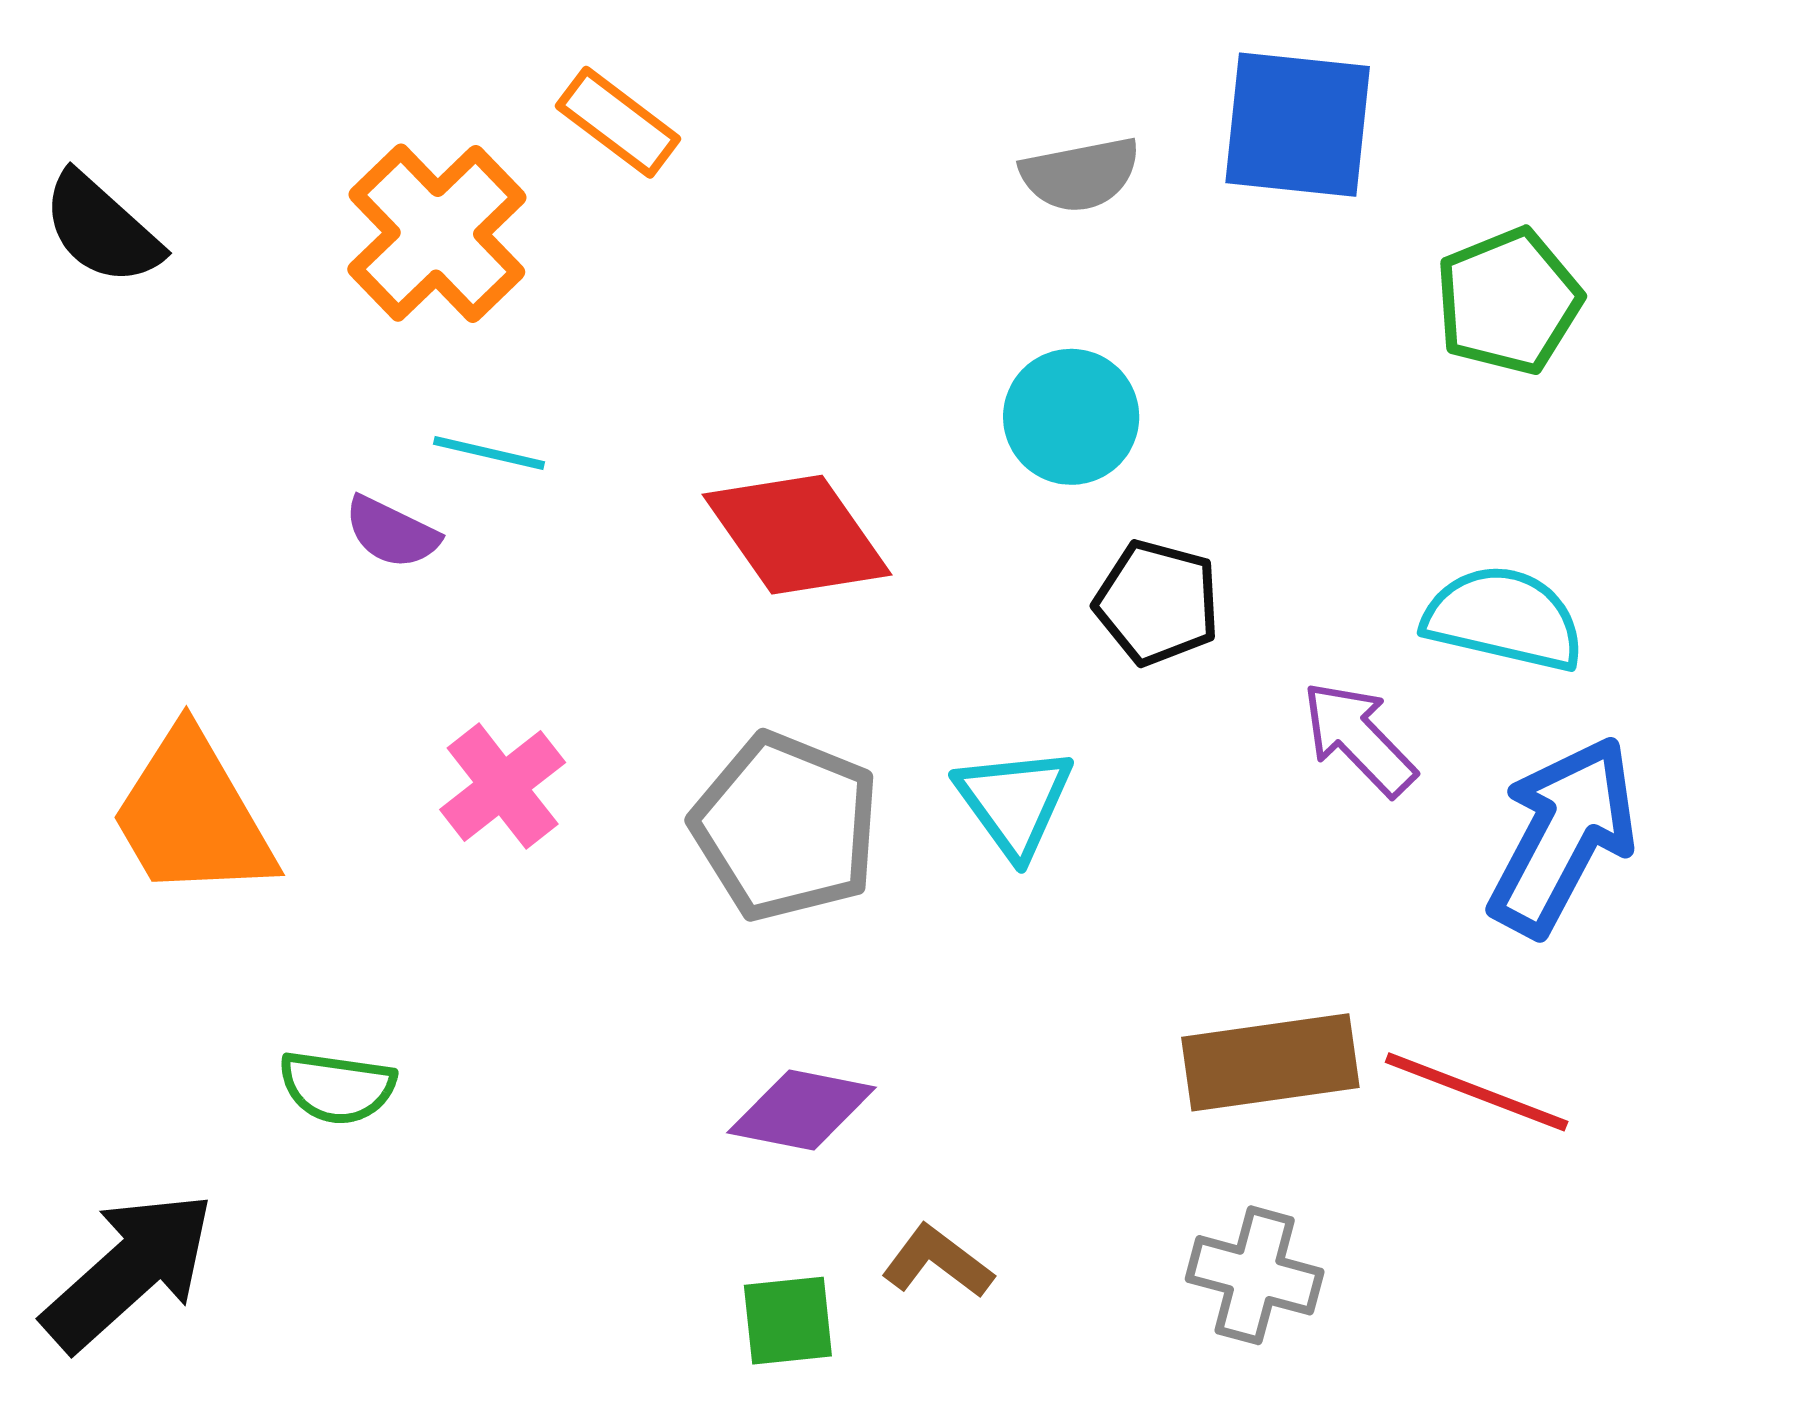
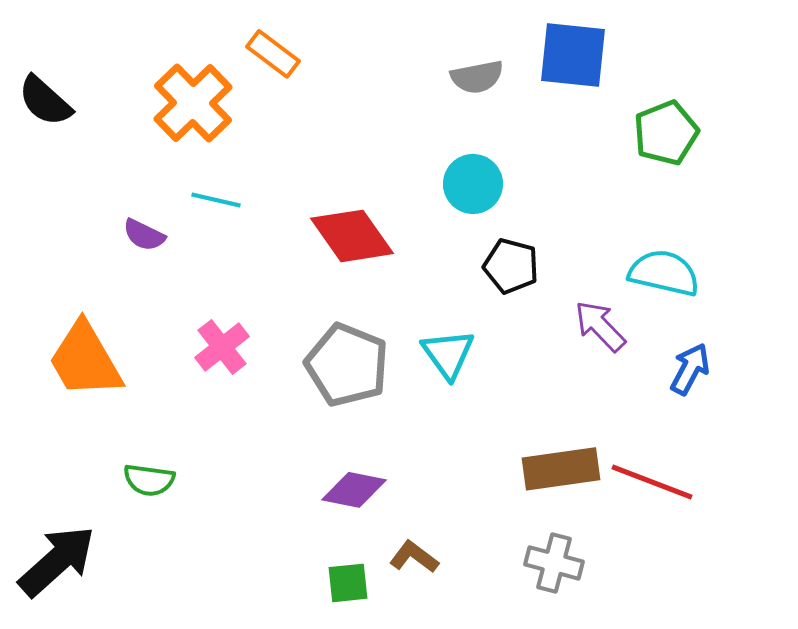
purple semicircle: (392, 532) -> (144, 235), moved
blue arrow: (1563, 836) -> (690, 369), size x0.6

